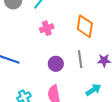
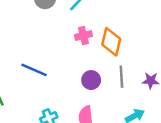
orange diamond: (85, 26) -> (111, 42), moved

